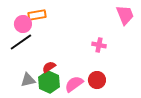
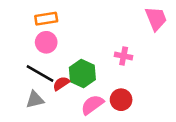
pink circle: (23, 24) -> (46, 42), moved
black line: (21, 42) -> (40, 73), moved, turned 65
green hexagon: (49, 82) -> (82, 73), moved

